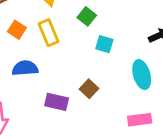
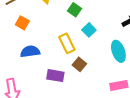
yellow rectangle: (49, 33) -> (67, 43), moved
cyan square: (104, 44) -> (89, 30), turned 32

